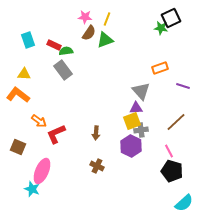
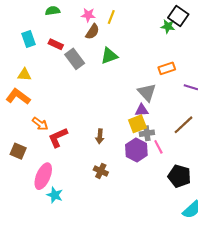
black square: (171, 18) -> (178, 16), turned -30
green triangle: (105, 40) -> (109, 56), moved
green semicircle: (66, 51) -> (53, 11), moved
gray rectangle: (63, 70) -> (75, 59), moved
pink line: (169, 151) -> (158, 147), moved
cyan star: (32, 189) -> (55, 195), moved

